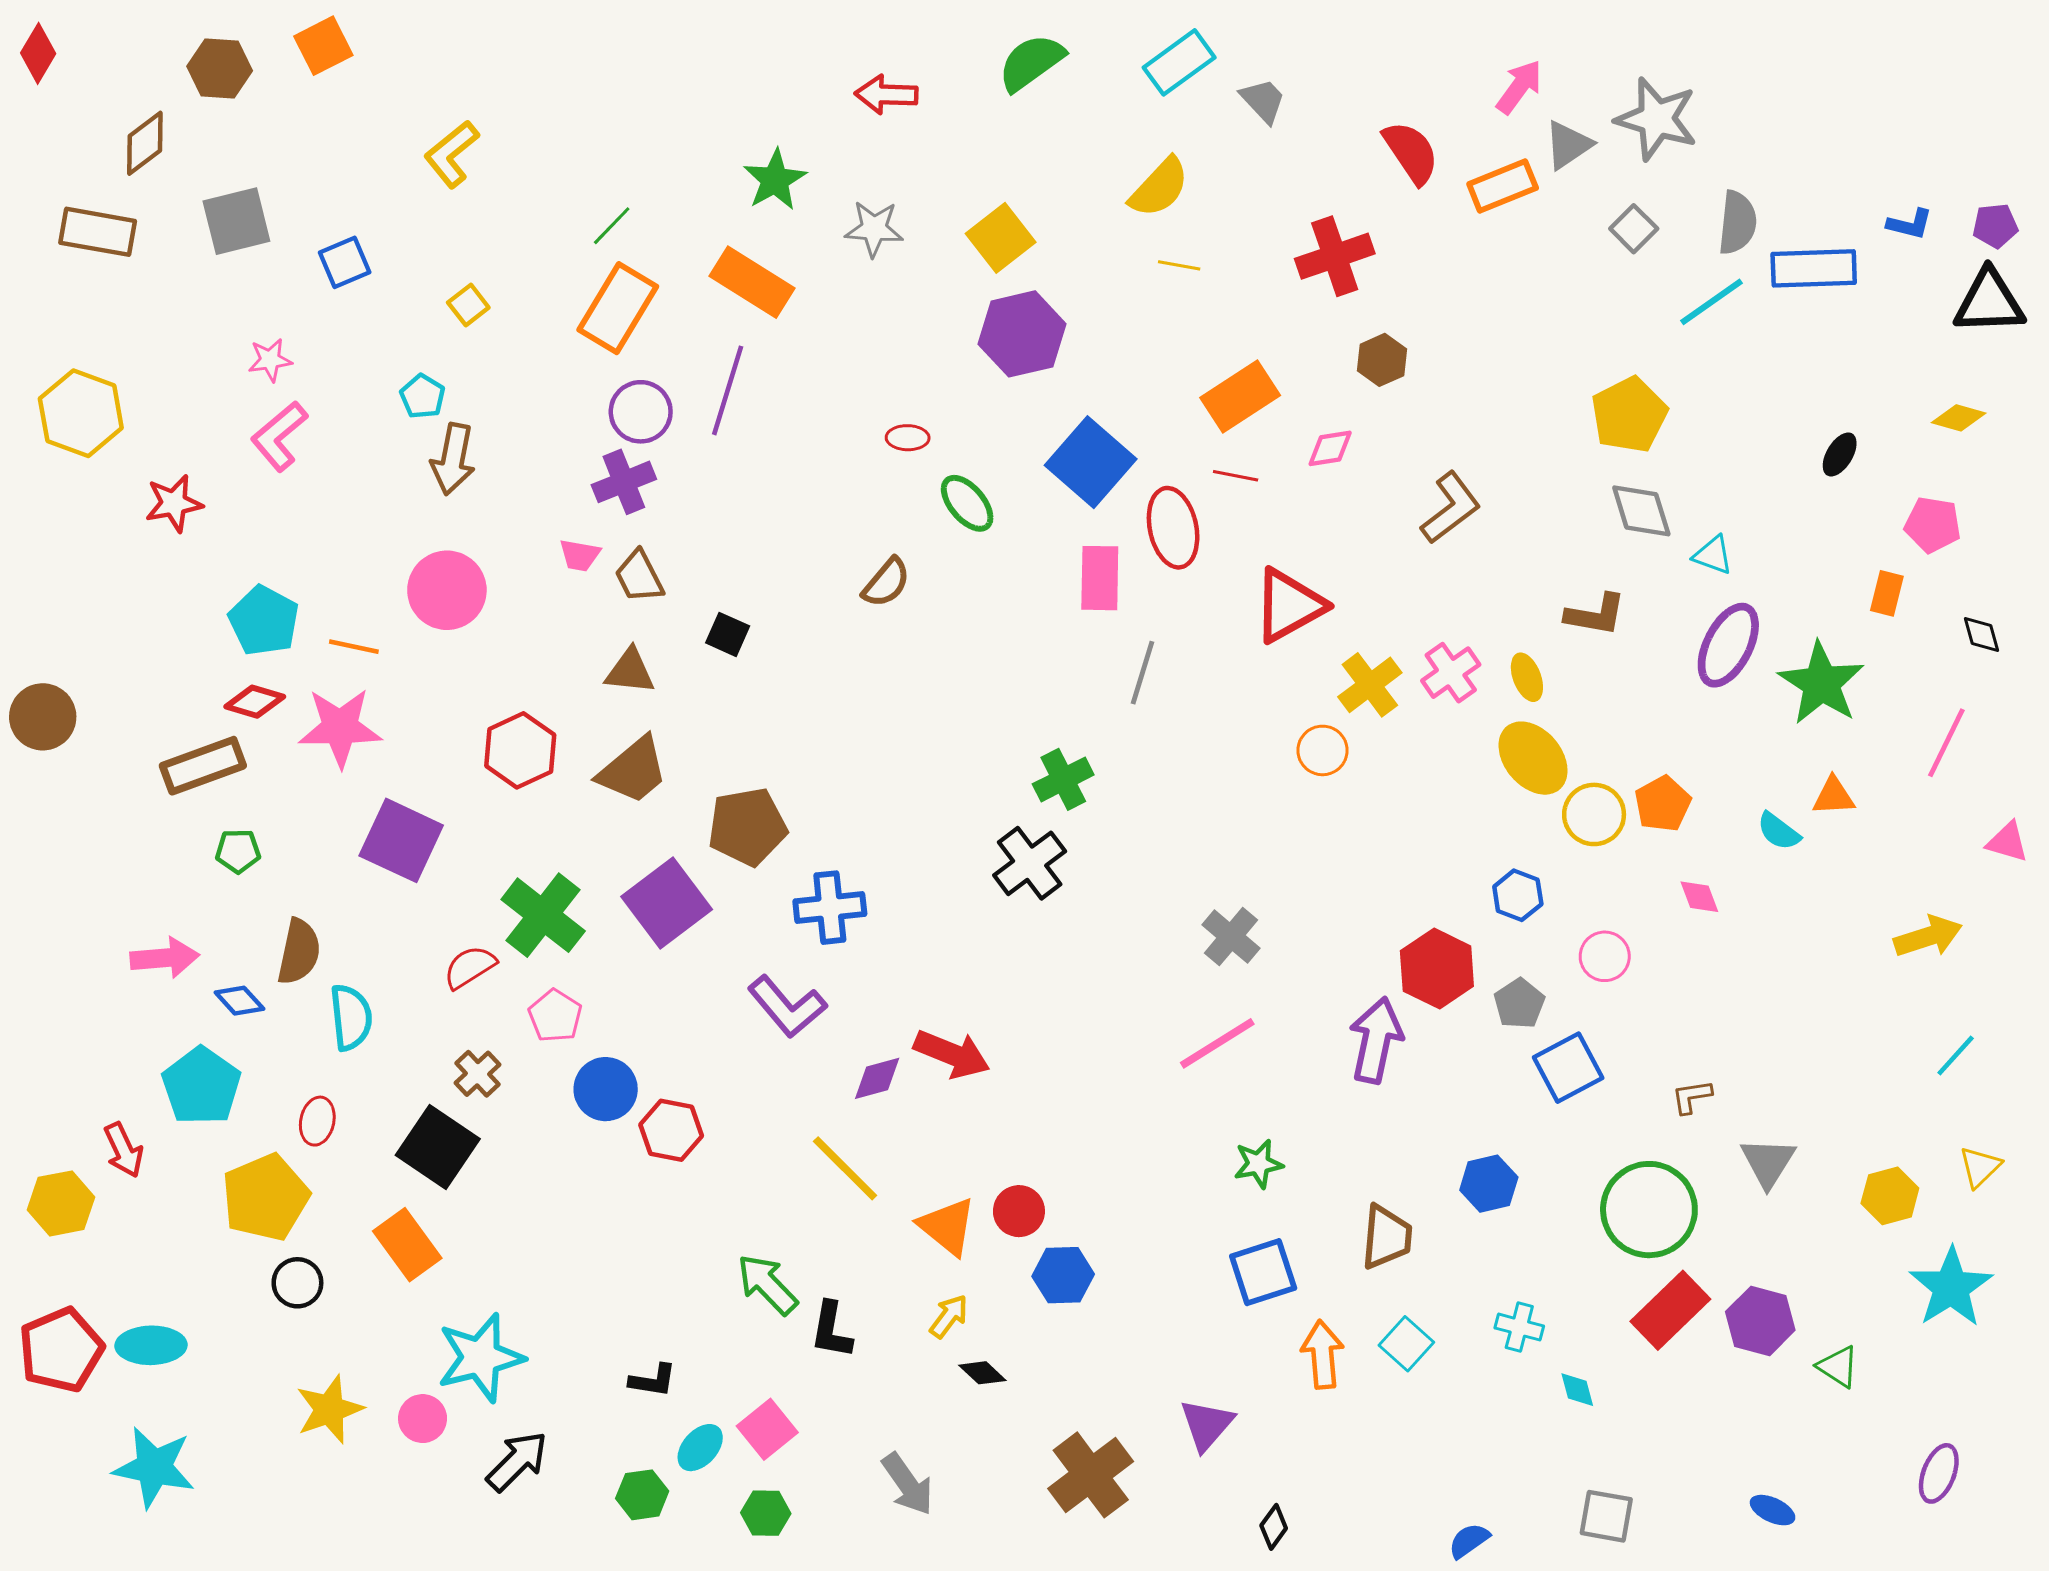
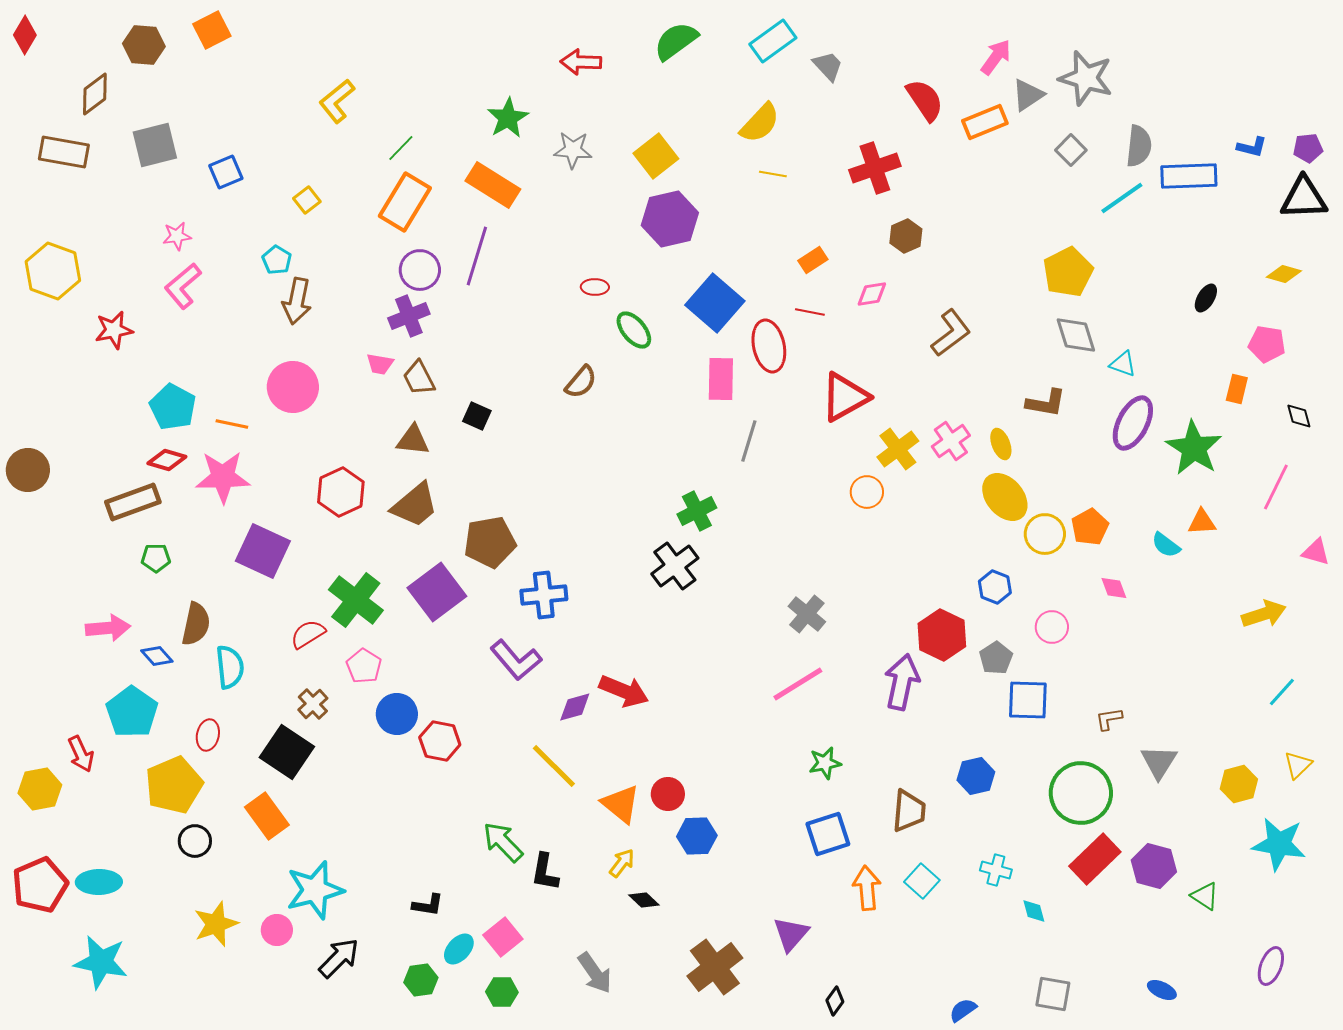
yellow L-shape: (452, 154) -> (337, 101), moved
orange rectangle: (1240, 397) -> (813, 260), size x0.6
blue square: (1568, 1068) -> (1028, 700), turned 30
cyan star: (1951, 1287) -> (1279, 844), turned -30

